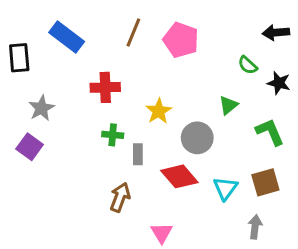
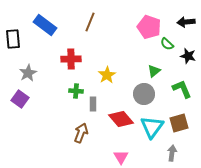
pink pentagon: (181, 40) -> (149, 27), moved
gray circle: (197, 138) -> (144, 94), moved
cyan triangle: (225, 188) -> (152, 127), size x1.4
pink triangle: (162, 233) -> (121, 157), moved

